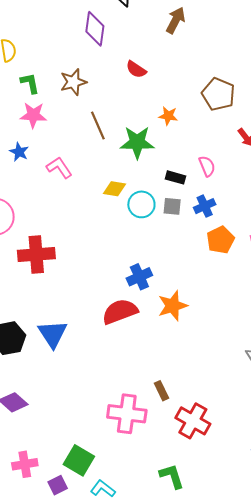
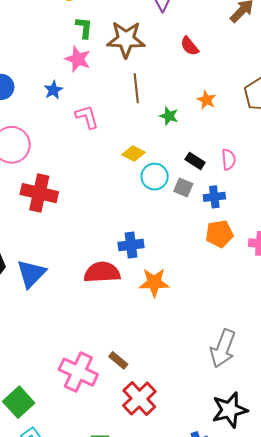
brown star: (73, 82) -> (126, 39), size x1.4
green star: (137, 142) -> (169, 116), size x0.6
brown rectangle: (162, 391) -> (118, 360), turned -42

